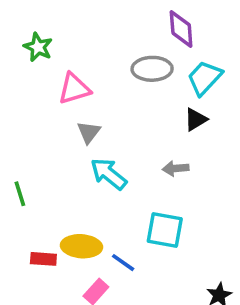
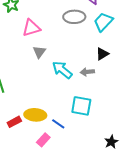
black triangle: (196, 119) -> (102, 54), moved
cyan arrow: (109, 174) -> (62, 70), moved
red rectangle: (43, 259) -> (14, 122), turned -32

